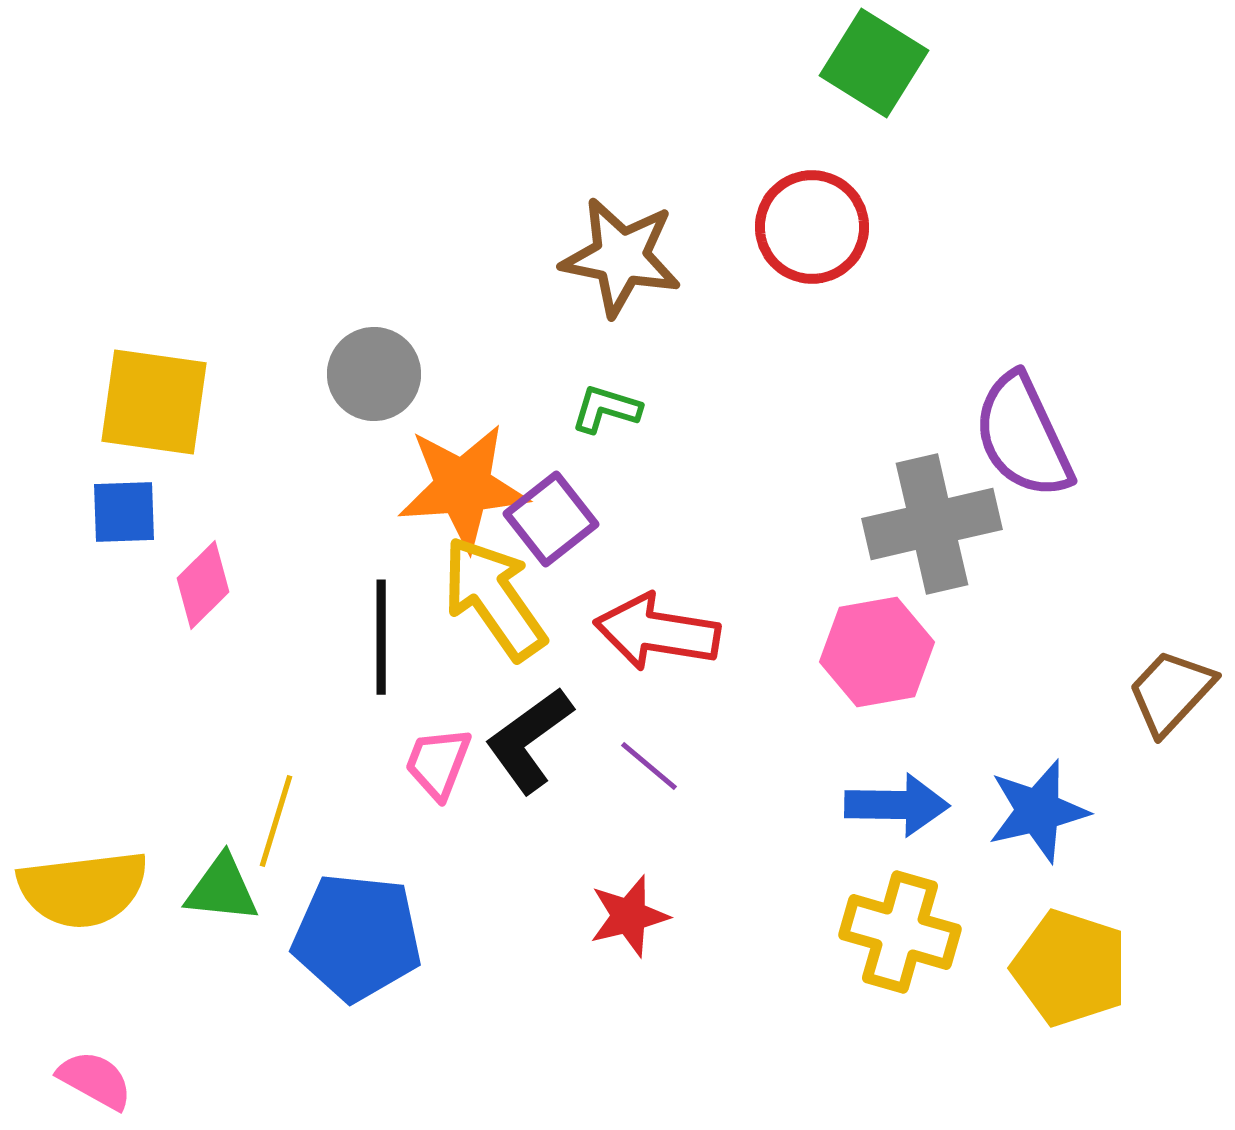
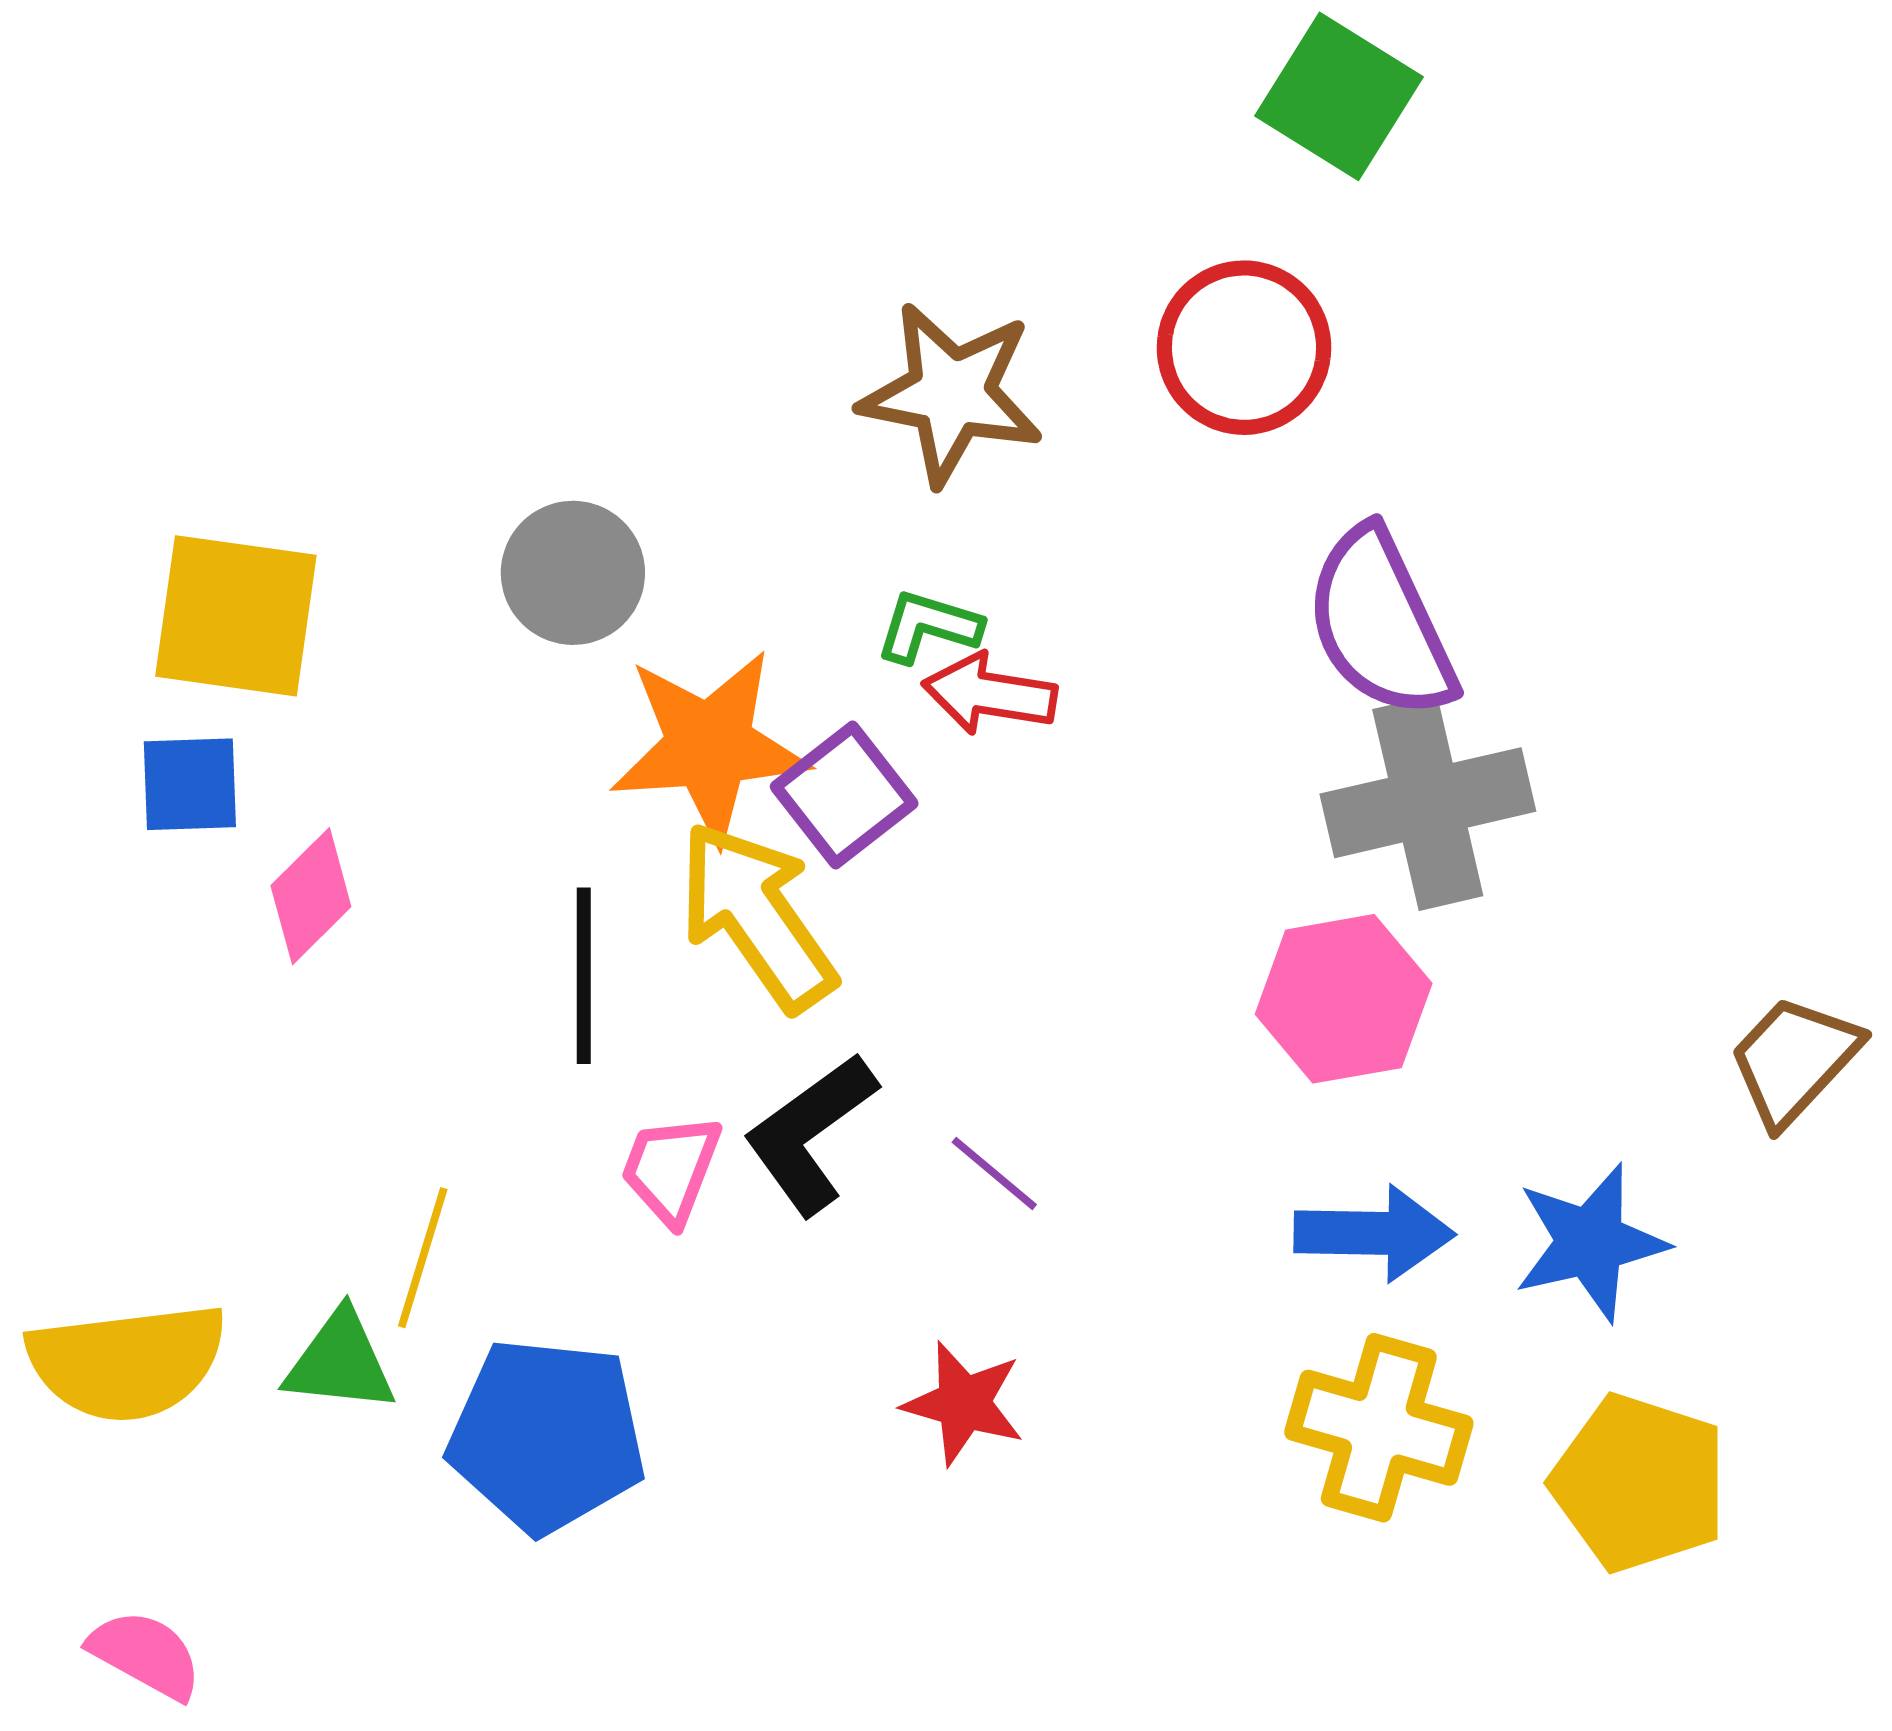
purple semicircle: (1023, 436) -> (1380, 623), moved
red arrow: (657, 632) -> (990, 694), moved, size x0.7
red star: (629, 916) -> (964, 1403), turned 30

